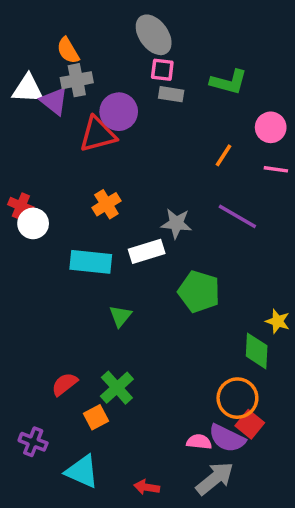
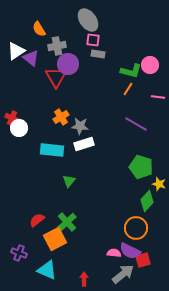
gray cross: (77, 80) -> (57, 46), moved
green L-shape: (229, 82) -> (131, 71), moved
white triangle: (28, 89) -> (16, 51), turned -36
pink circle: (271, 127) -> (150, 65), moved
red triangle: (98, 134) -> (56, 77), turned -45
gray star: (176, 223) -> (80, 126), moved
green pentagon: (199, 292) -> (141, 167), moved
green diamond: (257, 351) -> (147, 201), turned 40
orange square: (96, 417) -> (55, 239), size x1.6
red square: (250, 424) -> (143, 260), moved, turned 35
red arrow: (147, 487) -> (84, 279), turned 80

